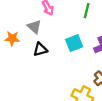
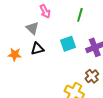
orange star: (12, 38) -> (15, 54), moved

